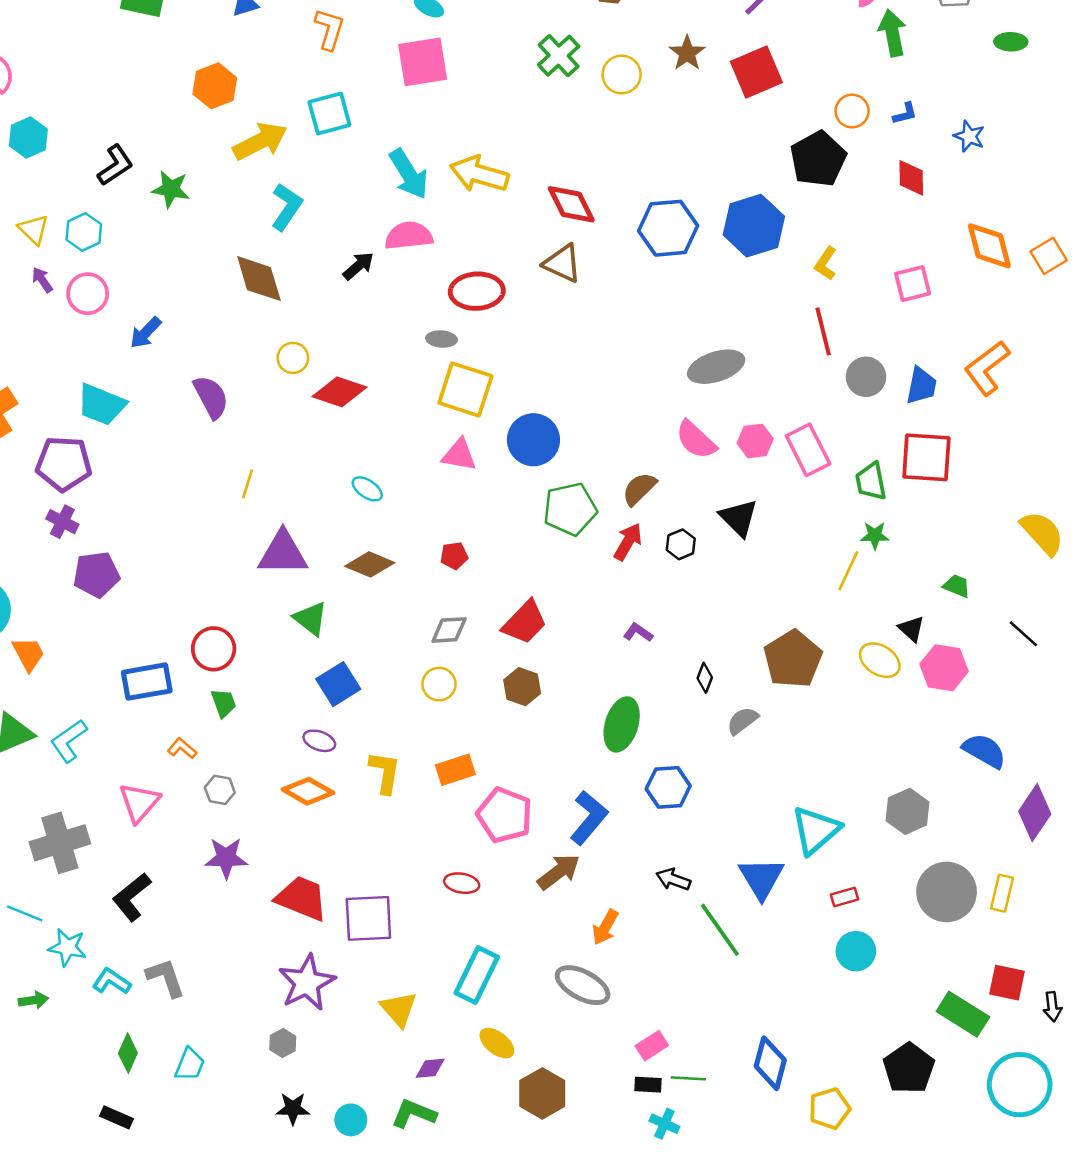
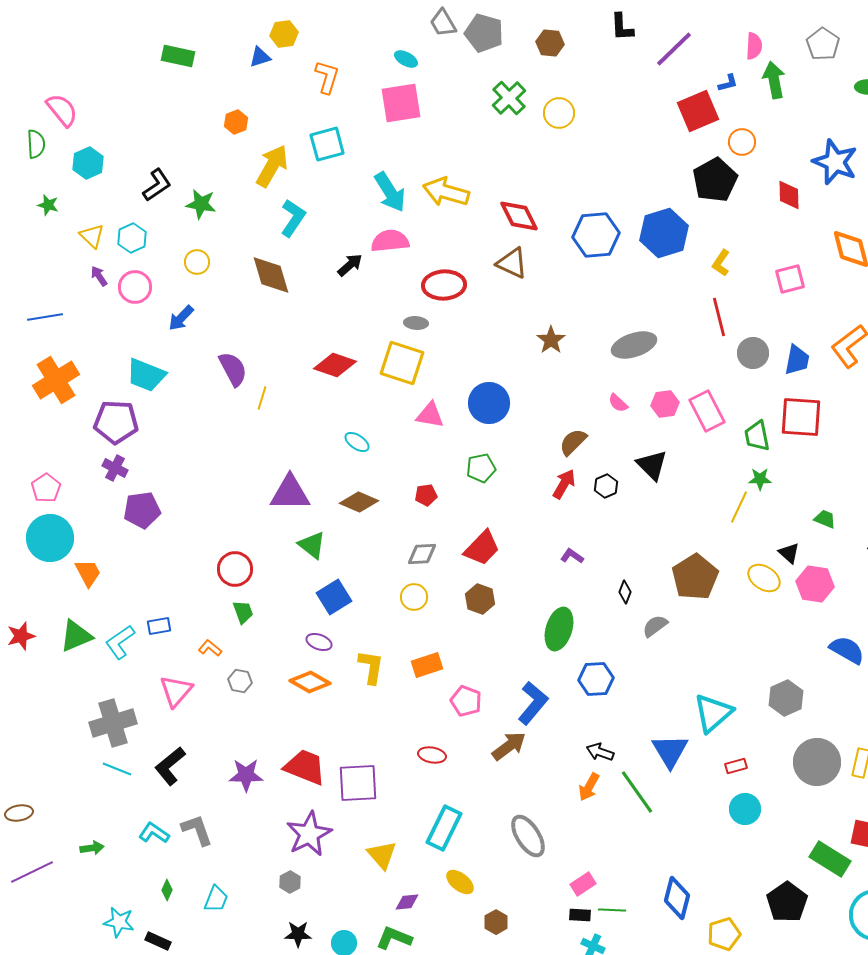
brown star: (687, 53) -> (551, 340), moved
red square: (756, 72) -> (698, 111), moved
orange hexagon: (215, 86) -> (236, 122), size x0.7
blue L-shape: (905, 114) -> (728, 83), moved
blue star: (969, 136) -> (835, 162), size x1.8
yellow arrow: (260, 141) -> (272, 166), turned -33
yellow circle: (293, 358) -> (197, 262), moved
yellow square: (465, 389) -> (402, 363), moved
pink semicircle: (696, 440) -> (618, 403), size x0.6
yellow line: (248, 484) -> (262, 398), moved
green pentagon: (570, 509) -> (481, 468), moved, size x0.7
blue rectangle: (147, 682) -> (159, 626), moved, size x0.6
pink pentagon: (504, 815) -> (466, 701), size x0.7
purple star: (226, 858) -> (246, 775), moved
cyan line: (25, 913) -> (117, 769), moved
orange arrow: (605, 927) -> (589, 787), moved
cyan star: (67, 947) -> (119, 922), moved
gray ellipse: (583, 985) -> (528, 836), turned 30
green diamond: (128, 1053) -> (167, 890), size x0.7
brown hexagon: (542, 1093) -> (496, 922), size x0.6

